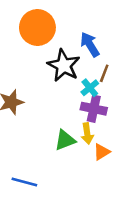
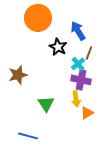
black star: (64, 65) -> (58, 47), size x0.7
green triangle: (65, 140) -> (46, 104), moved, turned -42

